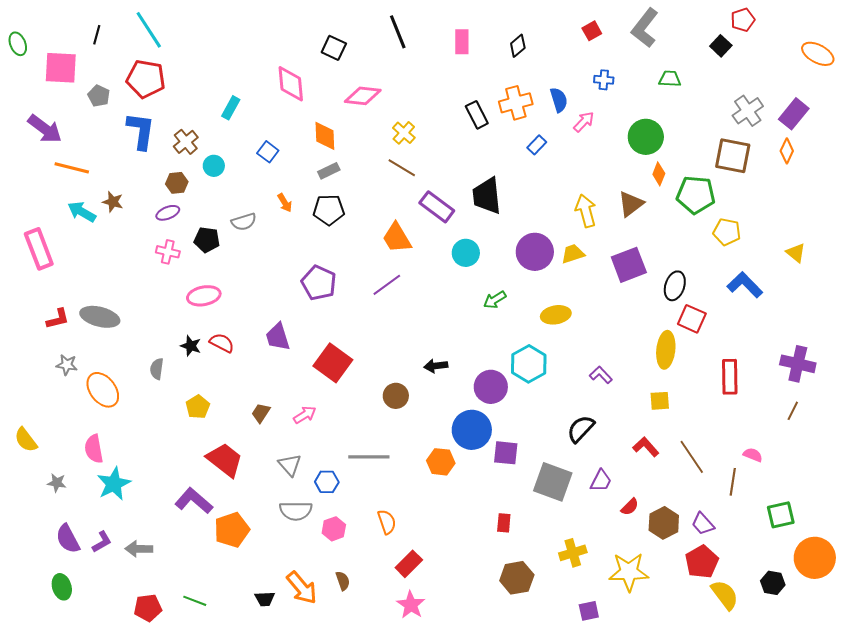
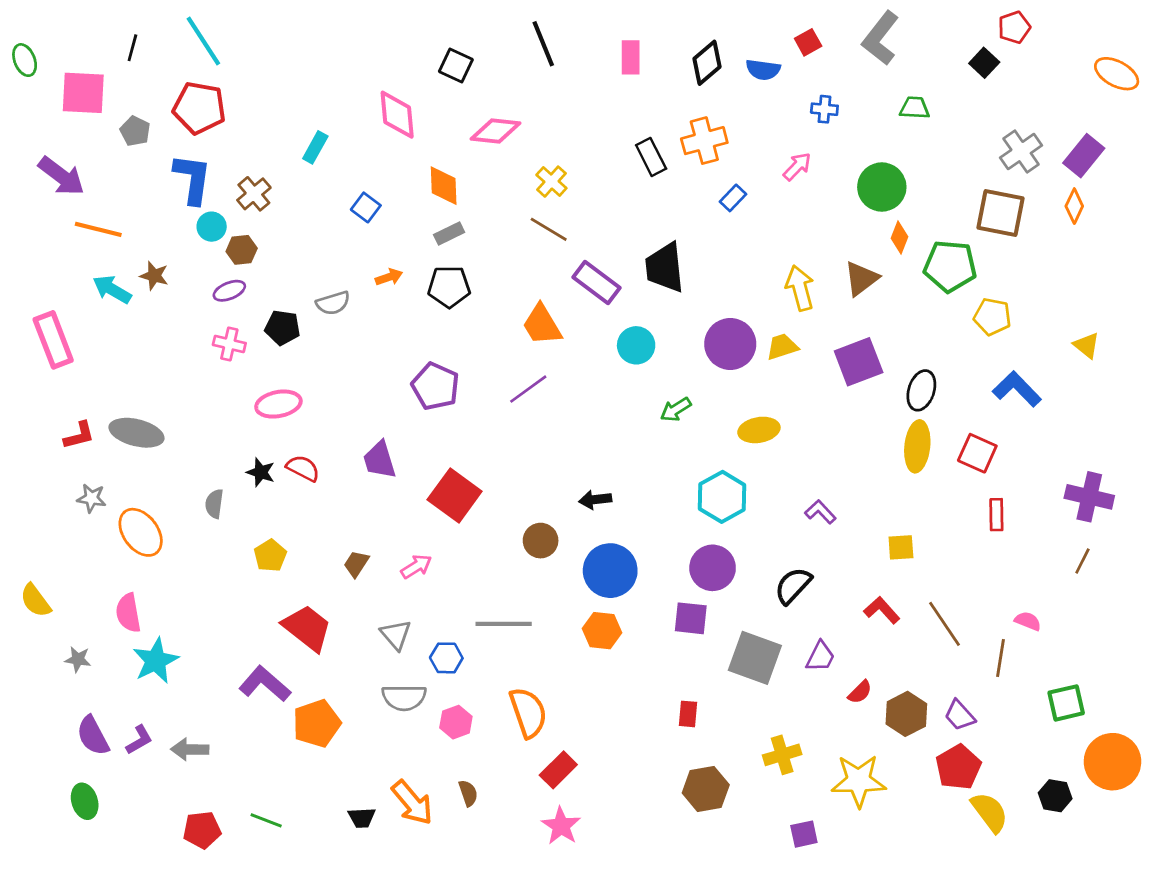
black diamond: (518, 46) -> (707, 63), size x1.4
blue semicircle: (559, 100) -> (763, 70), moved, turned 115
cyan circle: (214, 166) -> (212, 227), moved
orange arrow: (285, 203) -> (389, 277), turned -78
red square: (692, 319) -> (977, 453), moved
yellow ellipse: (666, 350) -> (917, 446), moved
red rectangle: (730, 377) -> (996, 515), size x0.7
purple circle: (491, 387) -> (713, 568), moved
blue circle: (472, 430) -> (610, 571), moved
orange semicircle: (387, 522) -> (528, 713), size x1.5

